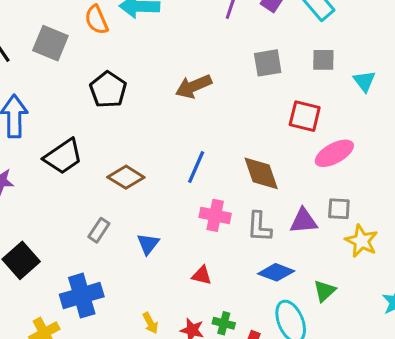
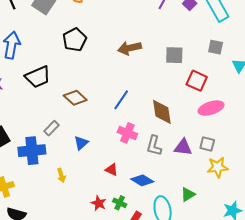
gray square: (268, 63) -> (174, 55), moved
yellow star: (361, 241) -> (218, 167), turned 30
blue diamond: (276, 272) -> (142, 180), moved
blue cross: (82, 296) -> (32, 151), moved
yellow arrow: (150, 323) -> (61, 175), moved

